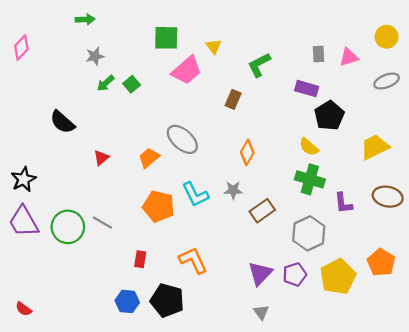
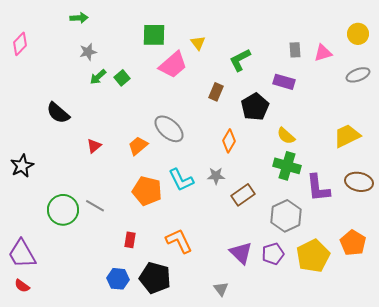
black pentagon: (329, 116) -> (255, 107), moved
purple L-shape: (343, 203) -> (318, 188), size x1.4
purple trapezoid: (24, 221) -> (22, 254), moved
purple triangle: (260, 273) -> (241, 253), turned -30
gray triangle: (261, 312) -> (221, 289), moved

